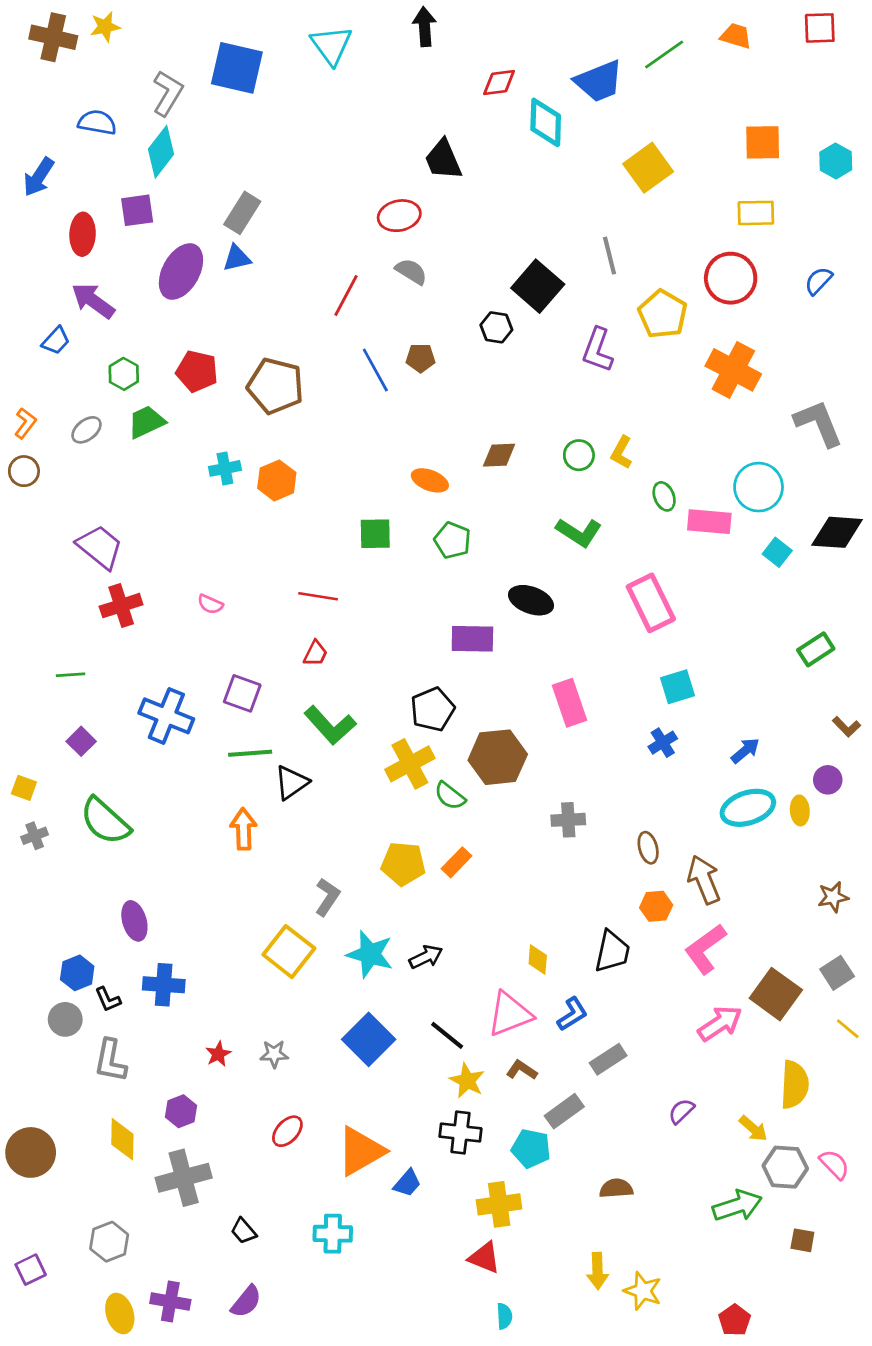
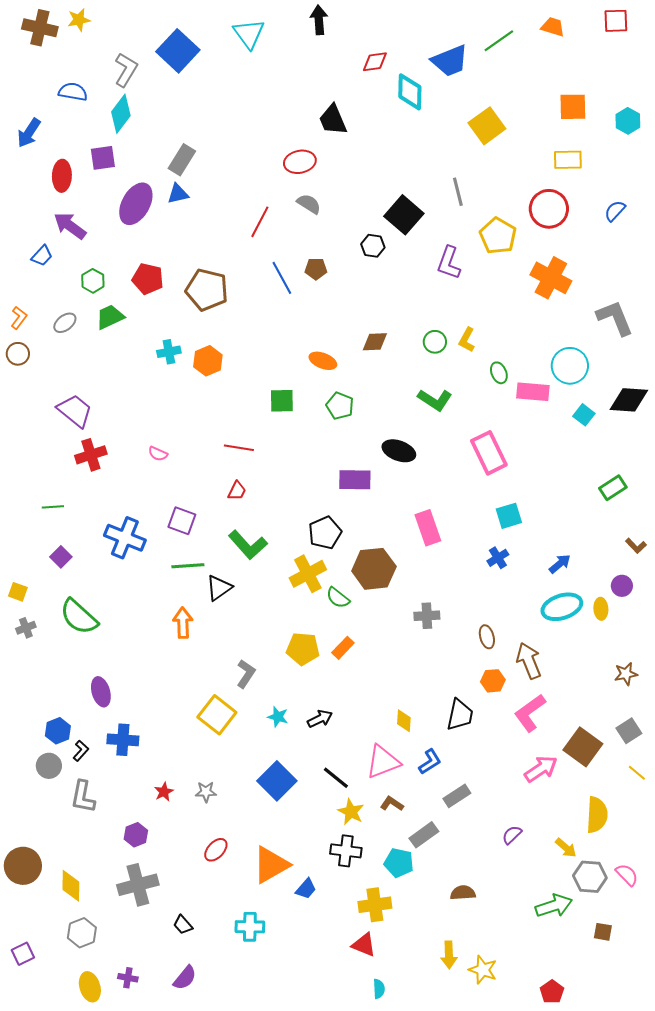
blue square: (237, 68) -> (178, 51), turned 30
cyan star: (370, 954) -> (278, 717), size x0.6
black L-shape: (108, 999) -> (81, 751), turned -115
yellow diamond: (122, 1139) -> (71, 886), moved
purple cross: (170, 1302) -> (128, 978), size x0.7

